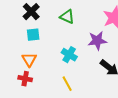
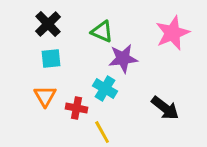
purple star: (97, 41) -> (123, 59), moved
red cross: (25, 79) -> (77, 108), moved

